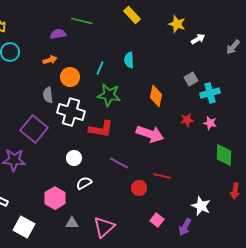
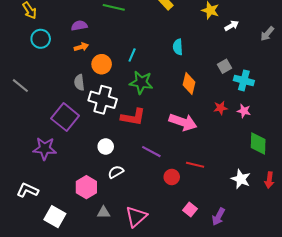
purple semicircle: (58, 34) -> (79, 26), moved
cyan semicircle: (129, 60) -> (178, 47), moved
cyan cross: (210, 93) -> (244, 80), turned 30
white star: (201, 206) -> (241, 179), moved

